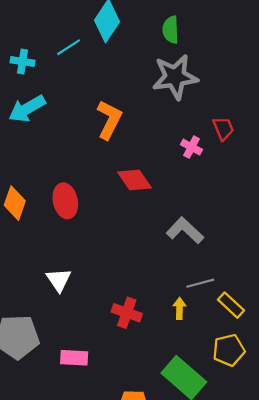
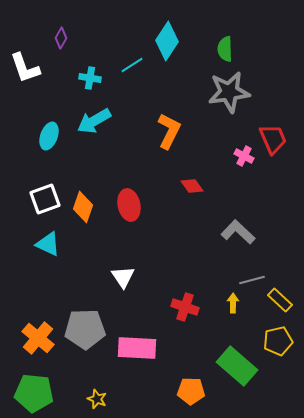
red trapezoid: (223, 128) -> (273, 139), size x1.4
red diamond: (134, 180) -> (192, 186), size x0.7
pink rectangle: (74, 358) -> (137, 348), size x1.5

